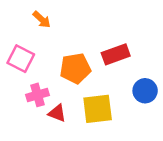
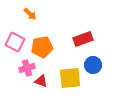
orange pentagon: (75, 68) -> (42, 47), moved
blue circle: (145, 91) -> (93, 65), moved

